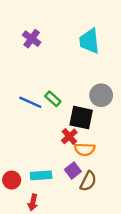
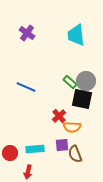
green rectangle: (53, 99) -> (70, 82), moved
black square: (81, 118) -> (82, 99), moved
purple square: (73, 171) -> (62, 145), turned 32
brown semicircle: (88, 181) -> (75, 154), turned 132

